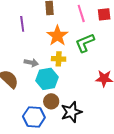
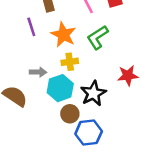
purple line: (22, 24) -> (31, 27), moved
black star: (71, 112) -> (93, 93), moved
blue hexagon: (34, 117) -> (89, 133), moved

